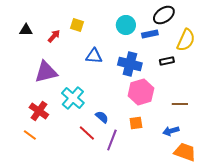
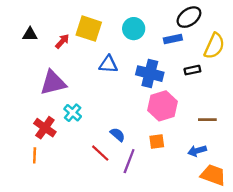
yellow square: (77, 25) -> (89, 29), size x1.6
cyan circle: (126, 25) -> (134, 29), moved
cyan cross: (73, 98) -> (73, 113), moved, size x0.7
orange line: (30, 135) -> (35, 155), turned 56

